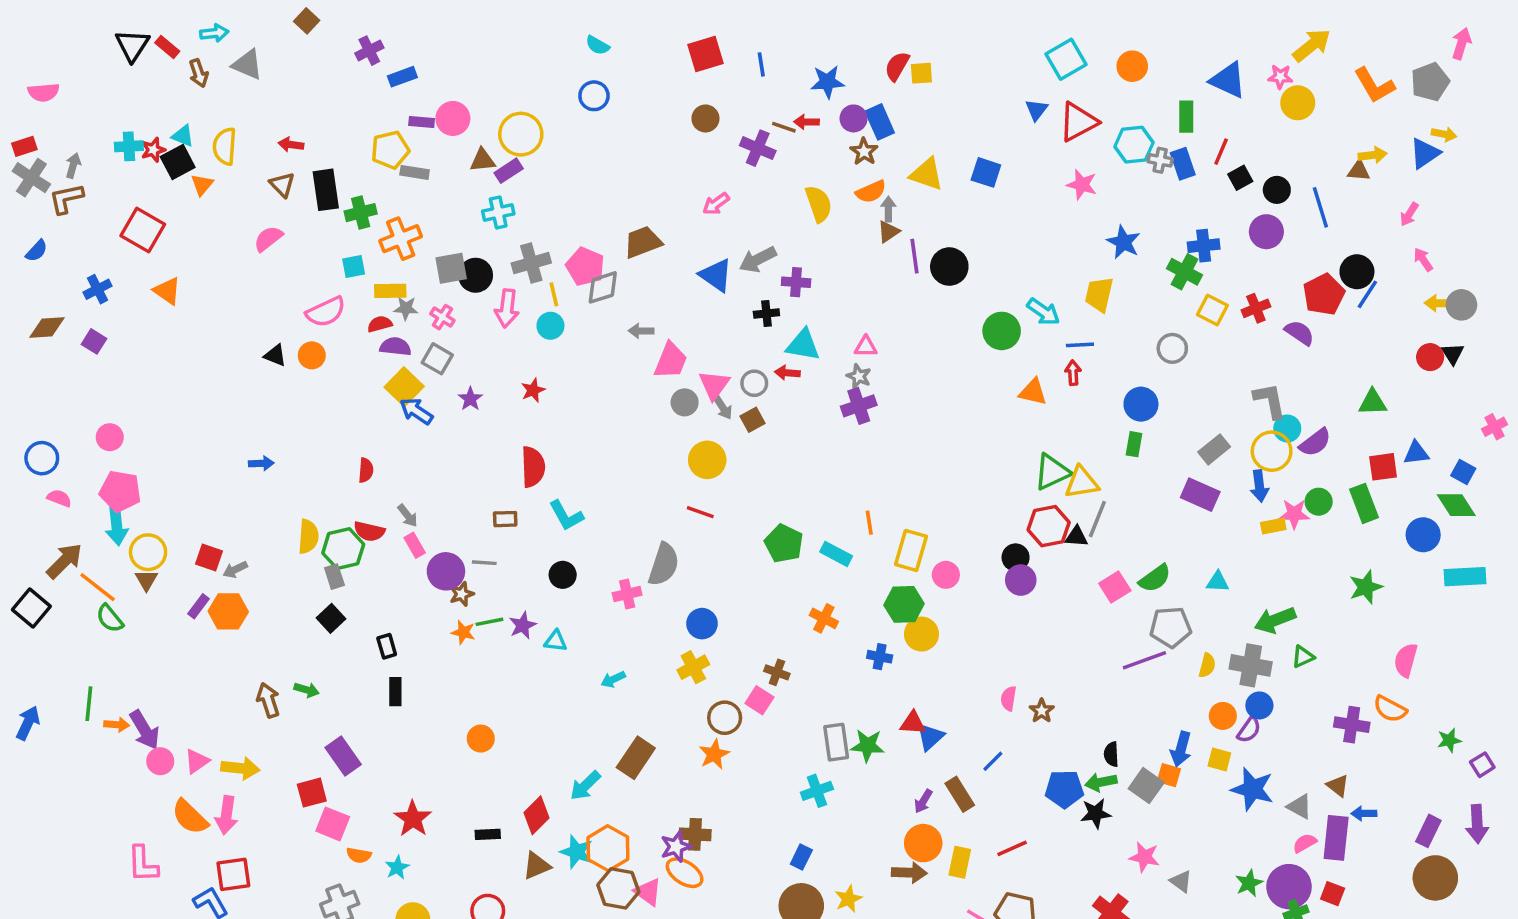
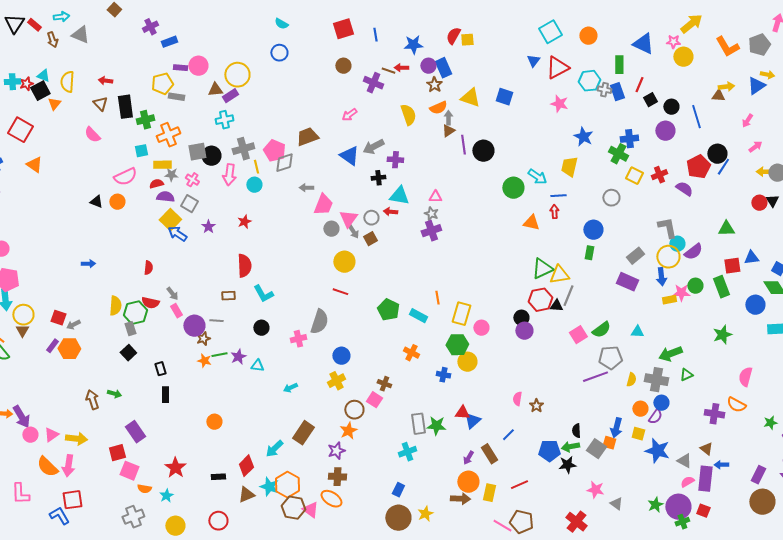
pink semicircle: (268, 239) -> (92, 135), turned -96
pink arrow: (1423, 260) -> (755, 147), turned 88
purple star: (676, 847) -> (336, 451), moved

